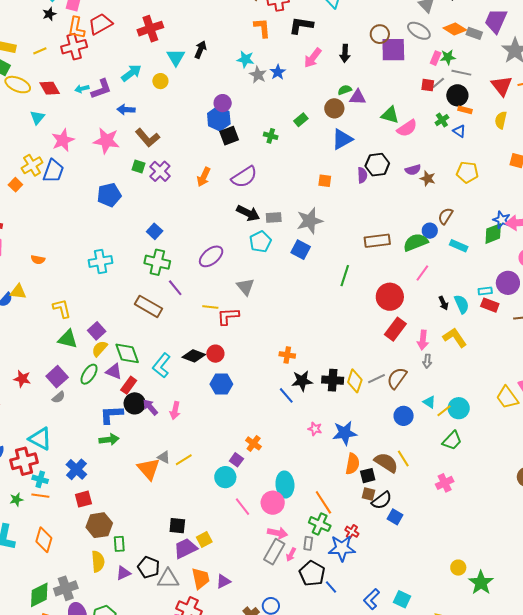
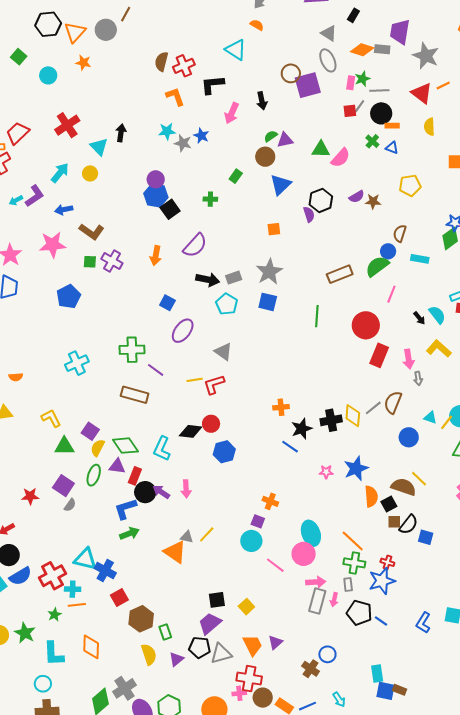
gray ellipse: (419, 31) -> (328, 60), turned 50
blue square: (155, 231) -> (167, 303), moved
cyan triangle: (40, 439) -> (85, 559), moved
purple trapezoid: (185, 548) -> (210, 623), moved

